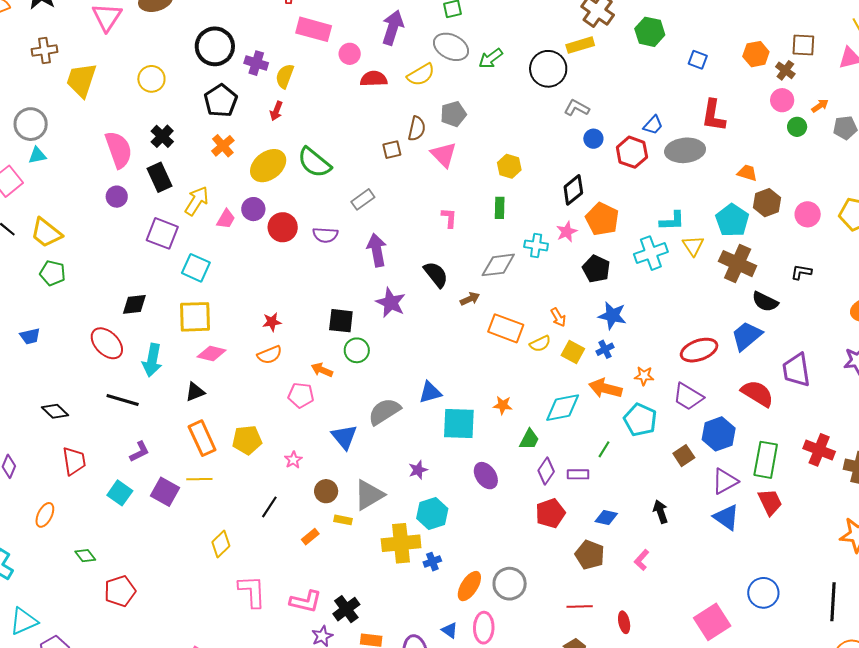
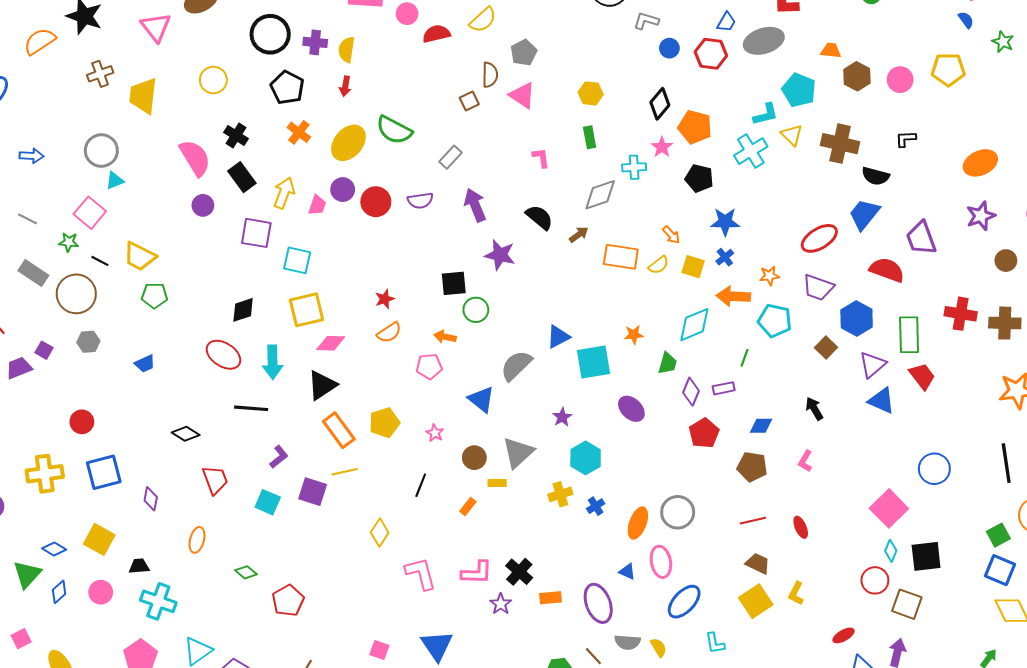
cyan pentagon: (732, 220) -> (799, 90), moved
black triangle: (195, 392) -> (322, 385), size x1.5
yellow cross: (401, 543) -> (560, 494), size x0.6

